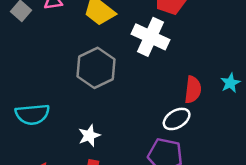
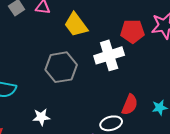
white cross: (151, 37) -> (109, 55), turned 32

